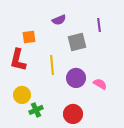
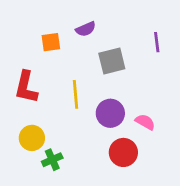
purple line: (99, 25) -> (157, 42), moved
orange square: (29, 37) -> (51, 42), moved
red circle: (73, 114) -> (123, 152), moved

